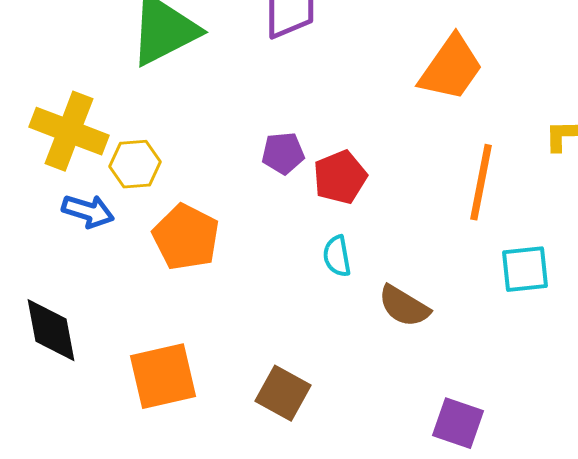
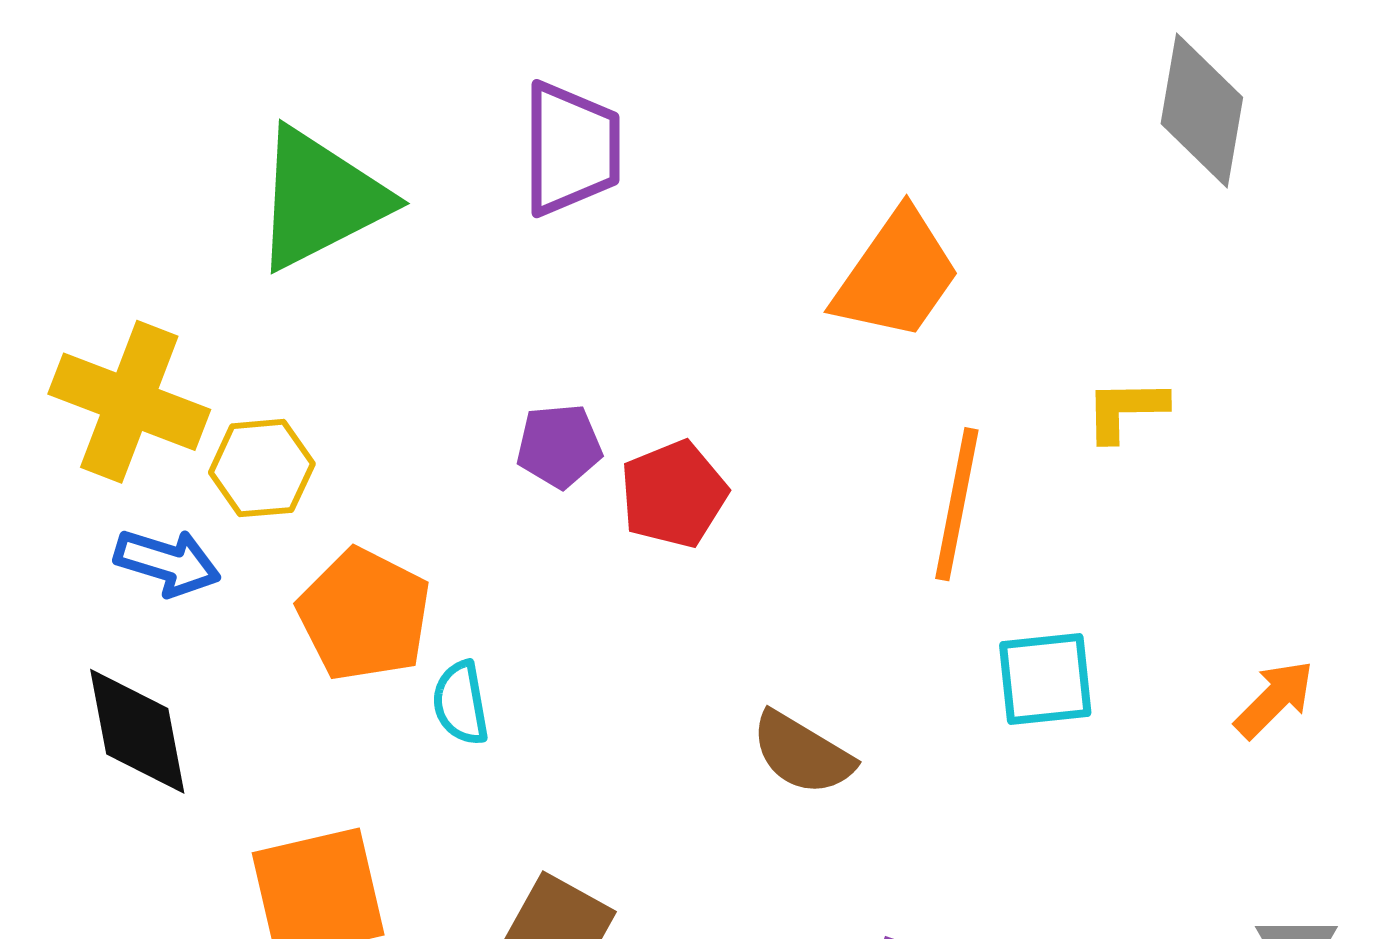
cyan semicircle: (337, 256) -> (461, 703), moved
black diamond: (51, 330) -> (137, 731), moved

